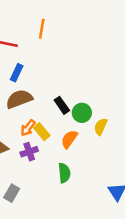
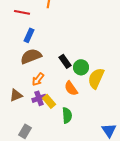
yellow semicircle: (101, 127) -> (96, 78), size x1.5
yellow rectangle: (42, 132) -> (49, 101), moved
orange semicircle: (69, 139) -> (71, 88), turned -70

